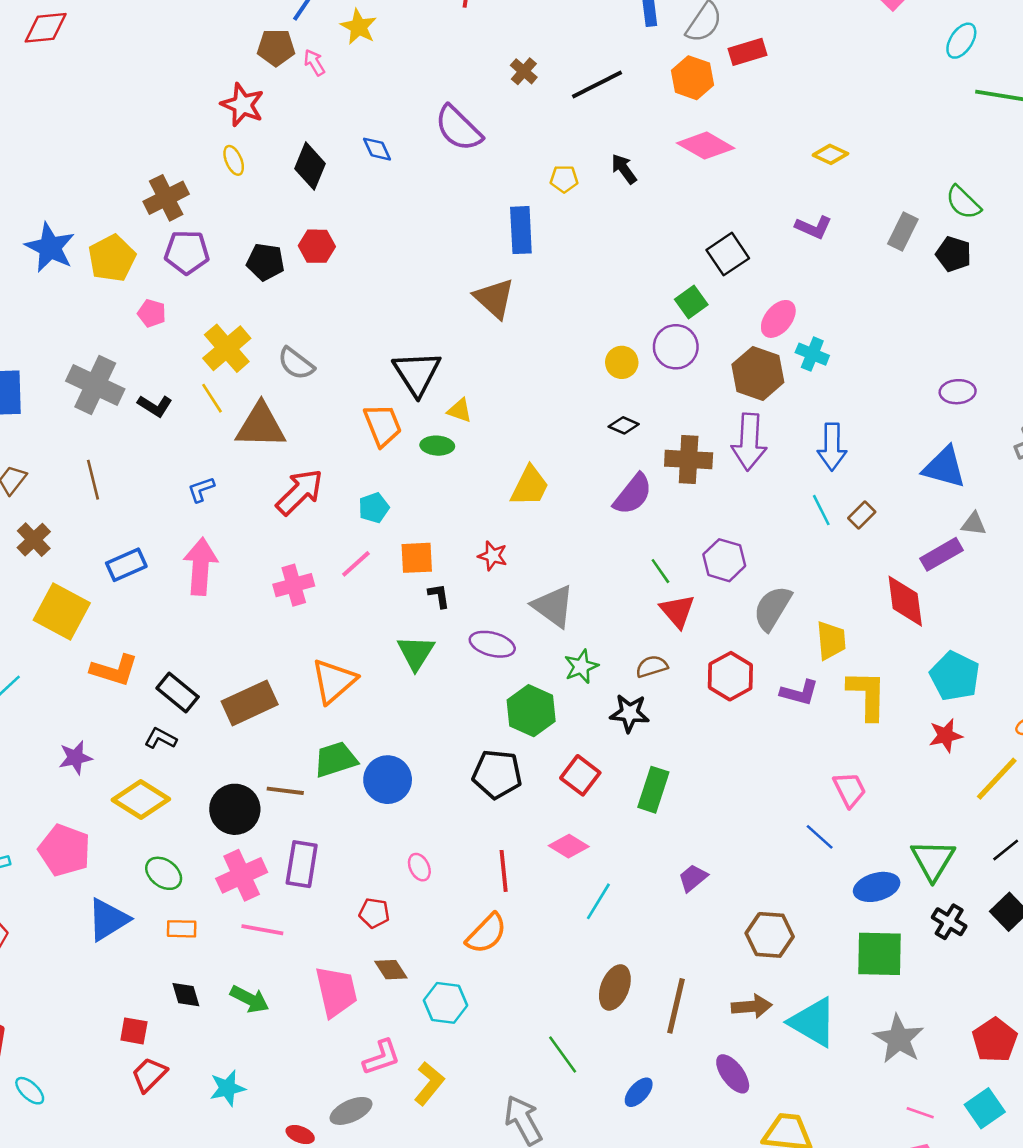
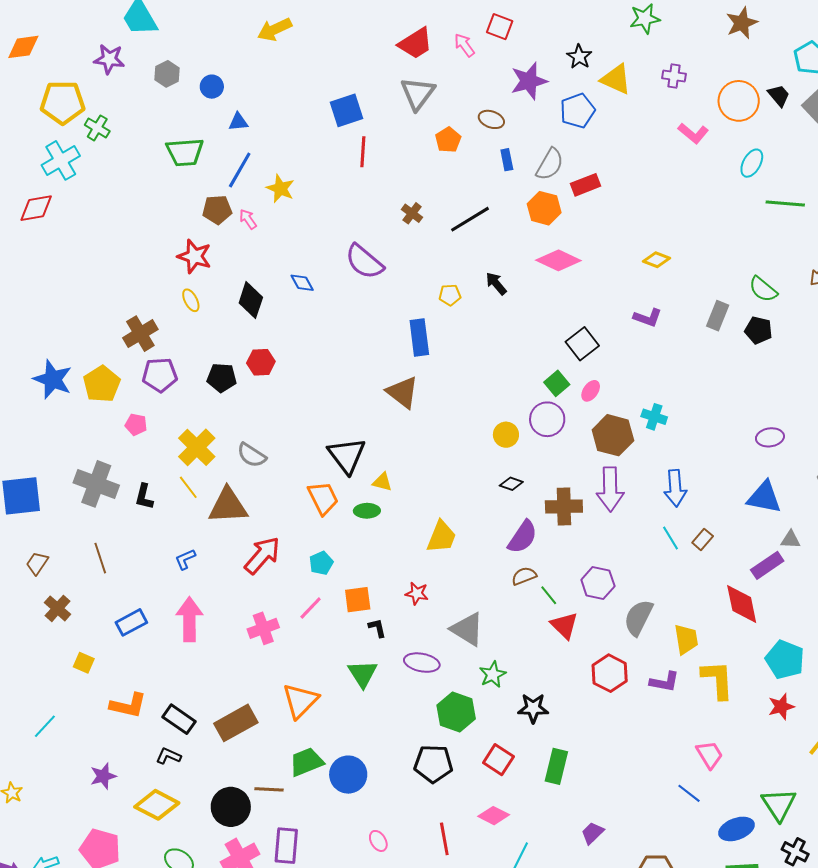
pink ellipse: (778, 319) -> (591, 391), moved, size x0.7
black L-shape: (155, 406) -> (144, 497), turned 76
yellow square: (62, 611) -> (84, 663), size x0.5
brown semicircle: (652, 666) -> (524, 576), moved

